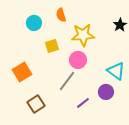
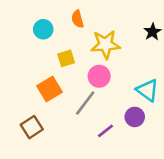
orange square: (22, 72) -> (50, 89), moved
brown square: (36, 104) -> (32, 127), moved

